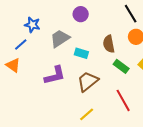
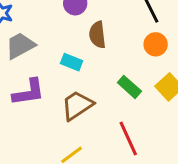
gray trapezoid: (60, 39) -> (20, 46), moved
brown semicircle: (109, 44) -> (97, 35), moved

